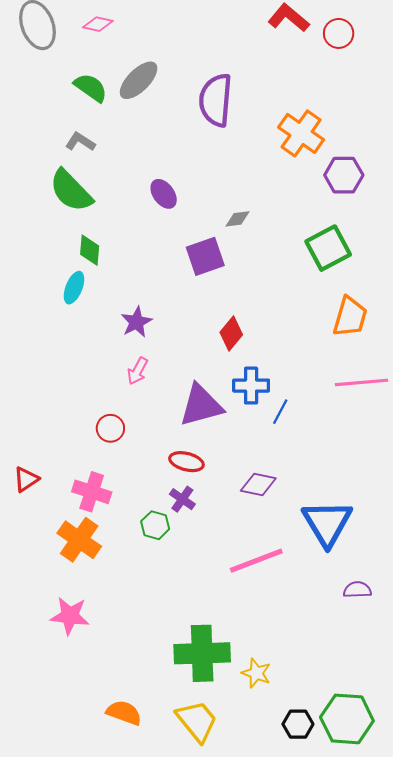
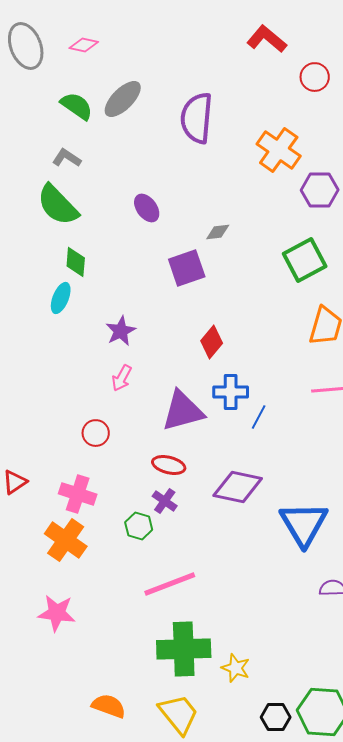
red circle: (339, 33) -> (315, 77), moved
purple diamond: (258, 485) -> (238, 487), size x1.4
pink line: (256, 561) -> (170, 584), moved

